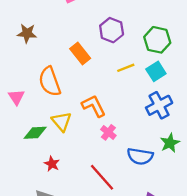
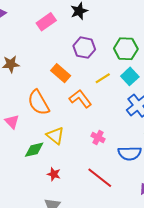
orange L-shape: (94, 106) -> (80, 99), moved

